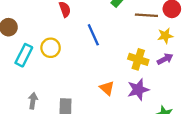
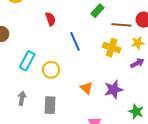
yellow circle: (51, 48) -> (51, 70), moved
cyan rectangle: (24, 55) -> (27, 61), moved
yellow cross: (138, 59) -> (112, 48), moved

